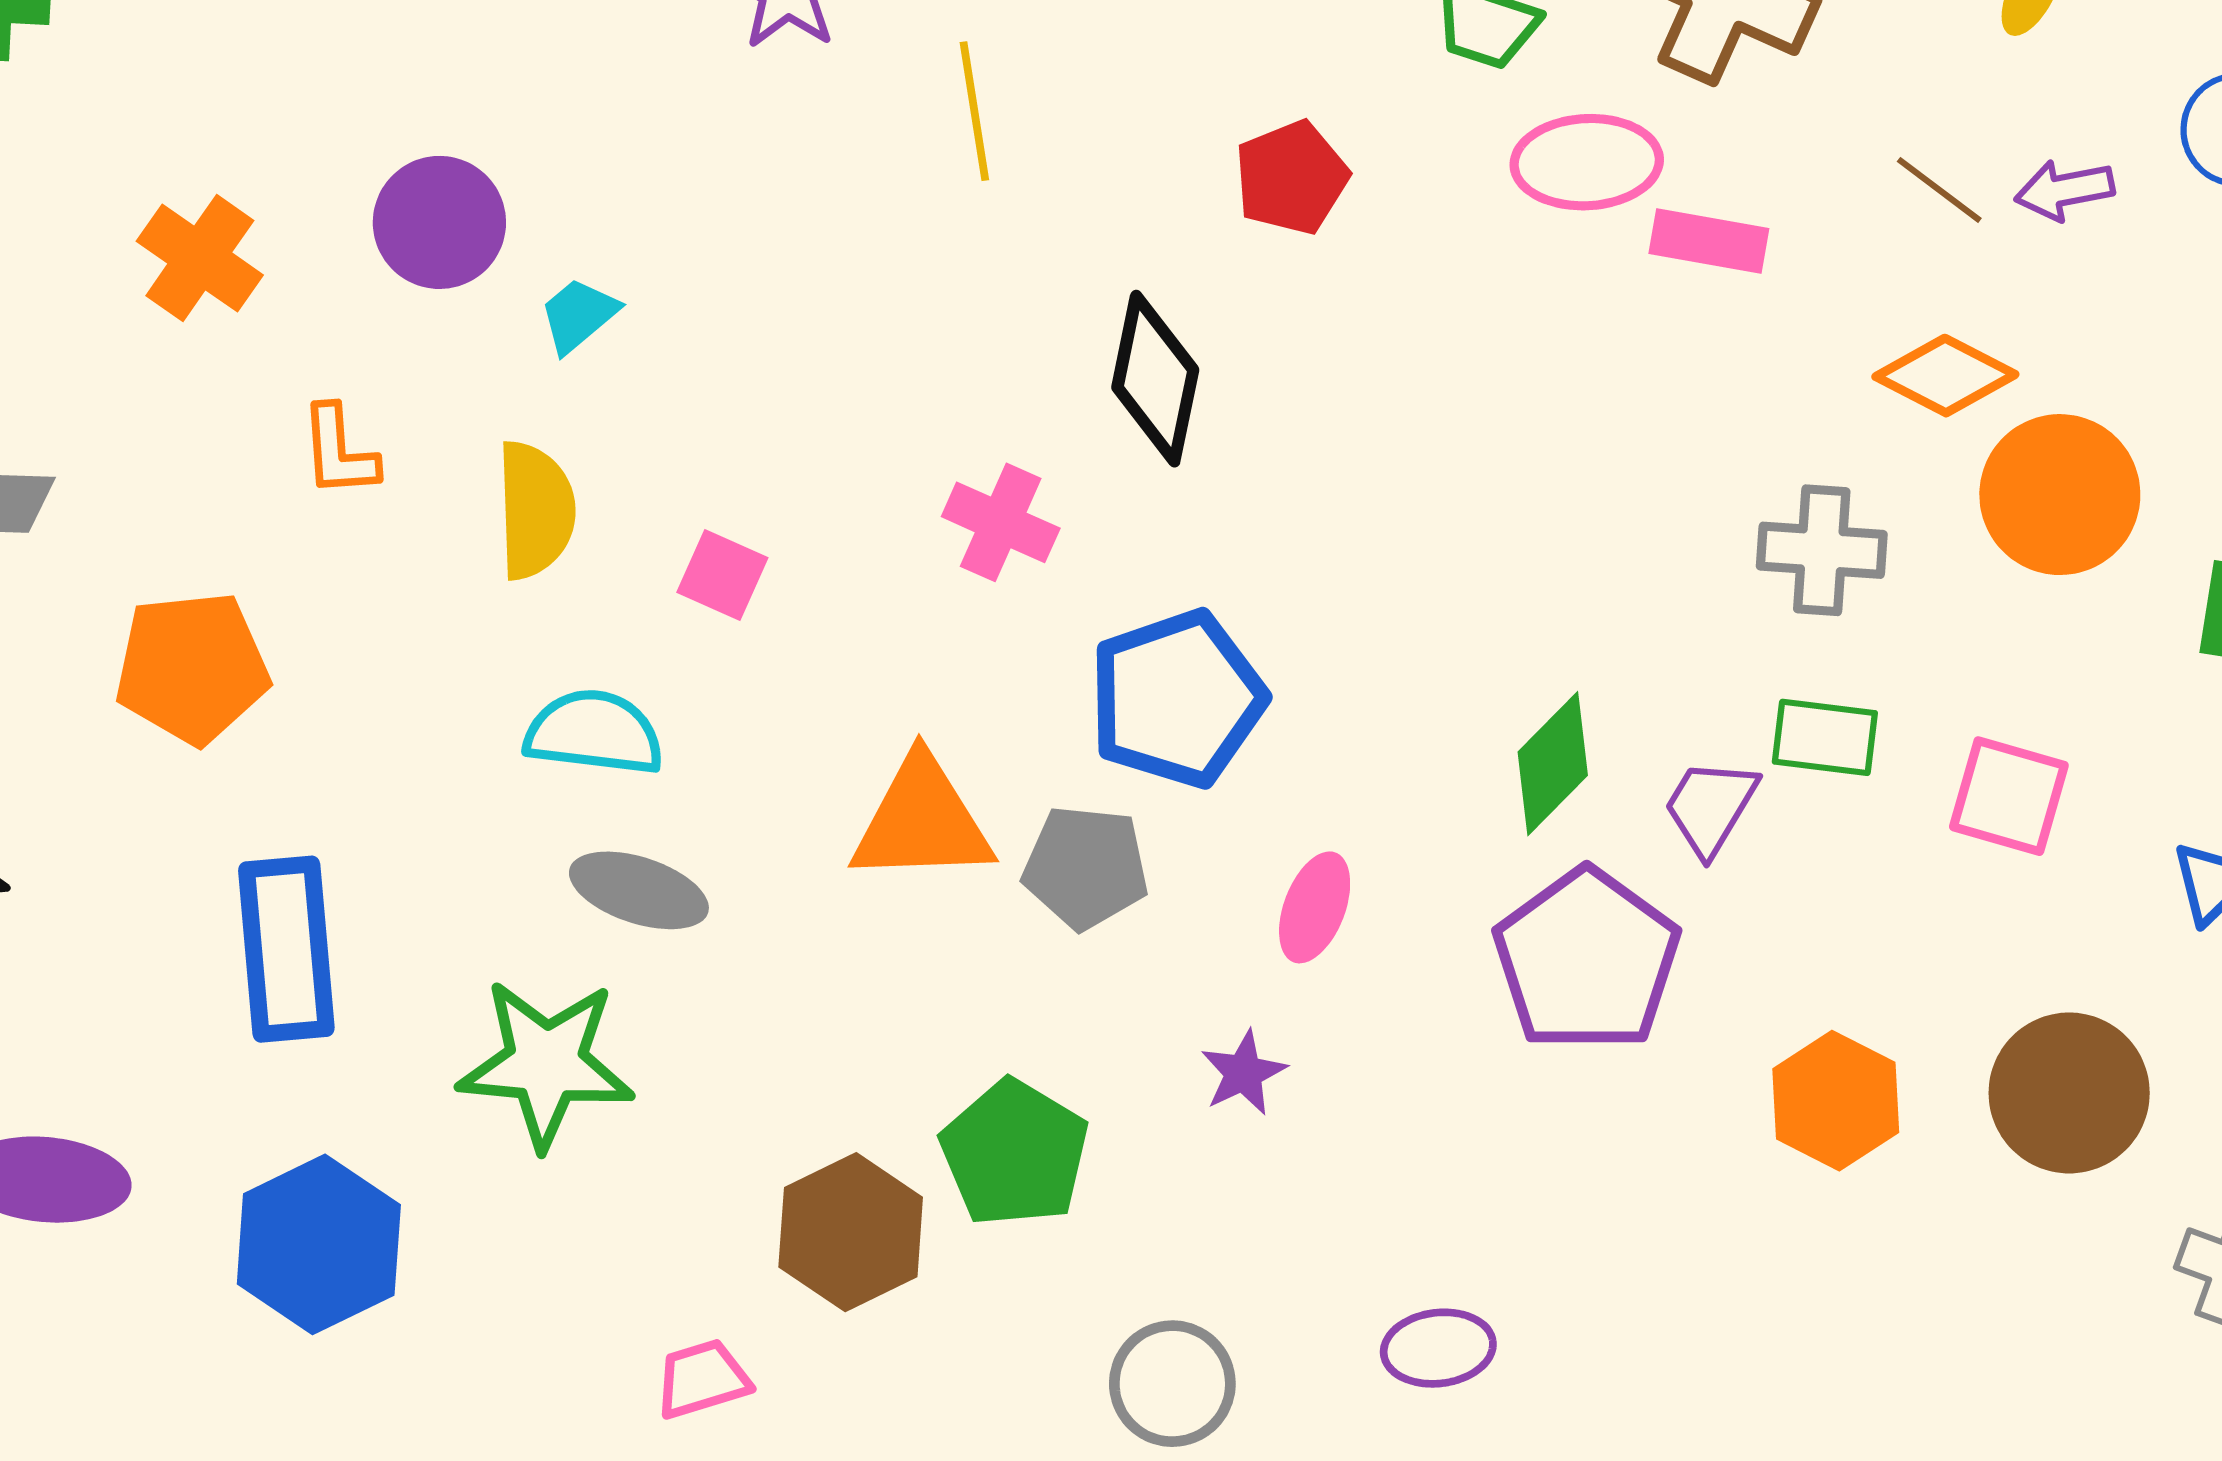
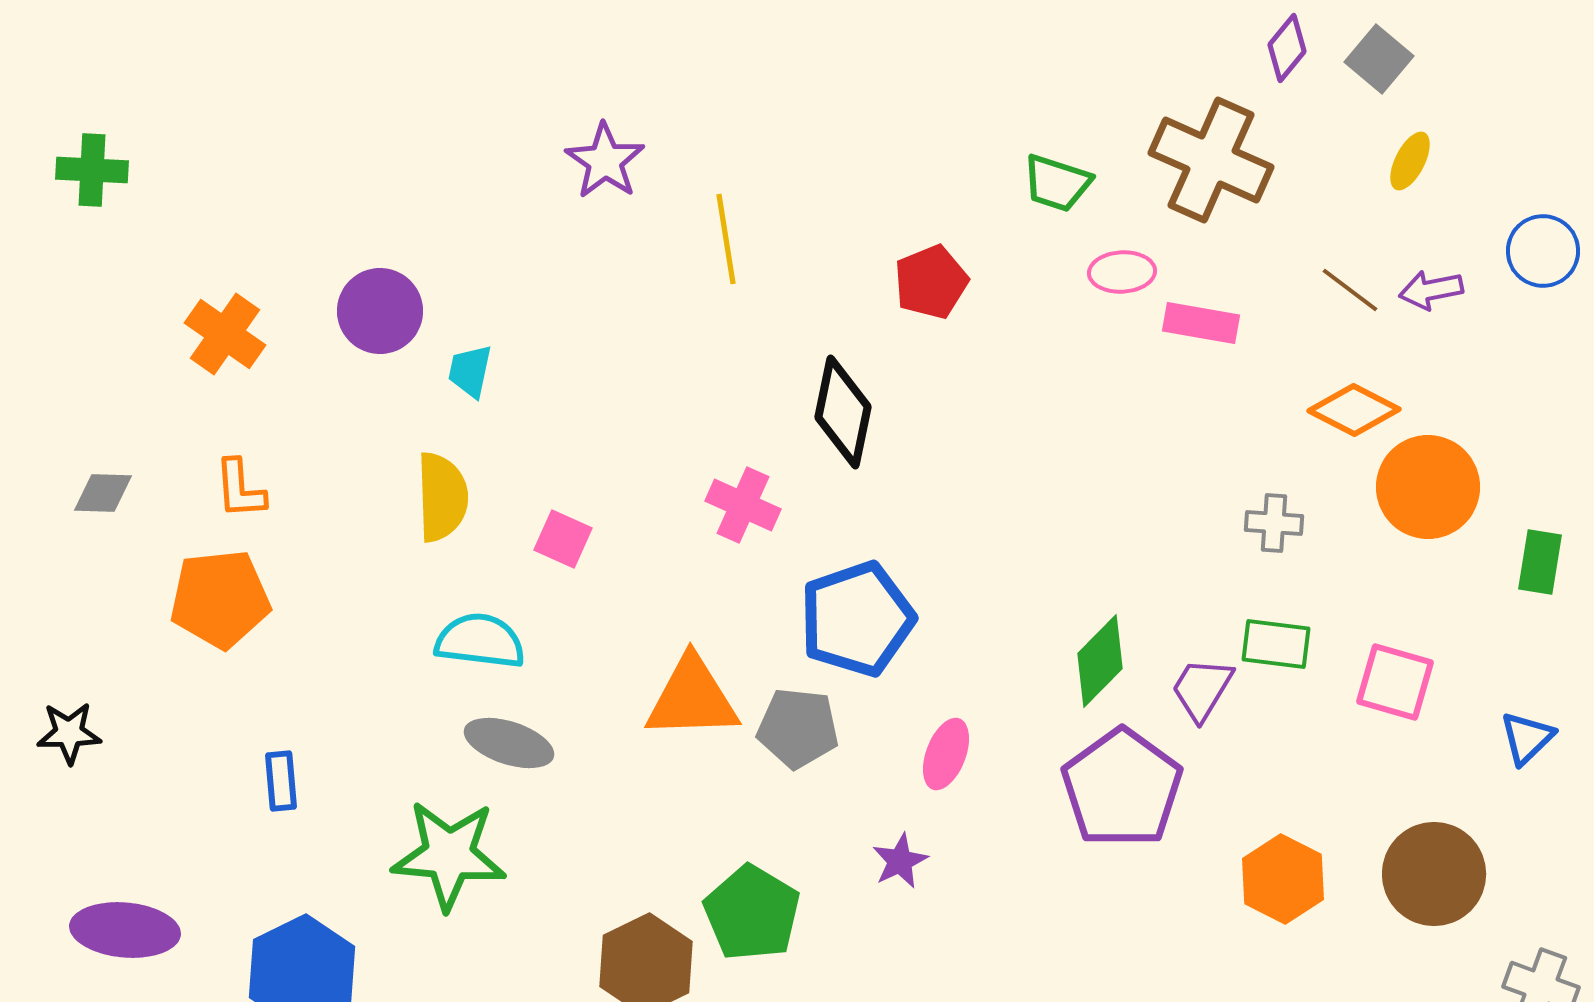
pink ellipse: (1587, 162) -> (1122, 272), size x0.7
cyan trapezoid: (579, 315) -> (470, 371), turned -38
orange L-shape: (339, 451) -> (240, 489), moved
gray cross: (1822, 550) -> (1274, 523), size x0.7
blue rectangle: (286, 949) -> (281, 781), size x0.5

